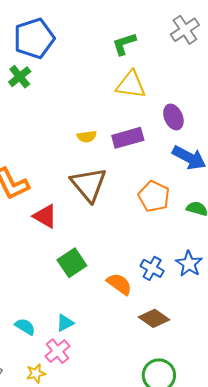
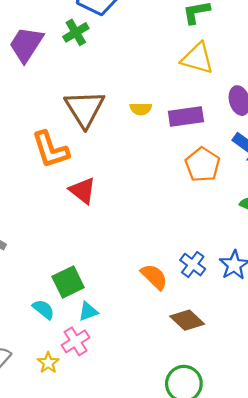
brown triangle: (89, 184) -> (85, 109), moved
orange pentagon: (154, 196) -> (203, 165), moved
green square: (72, 263) -> (68, 282), moved
yellow star: (36, 373) -> (48, 363), turned -30

